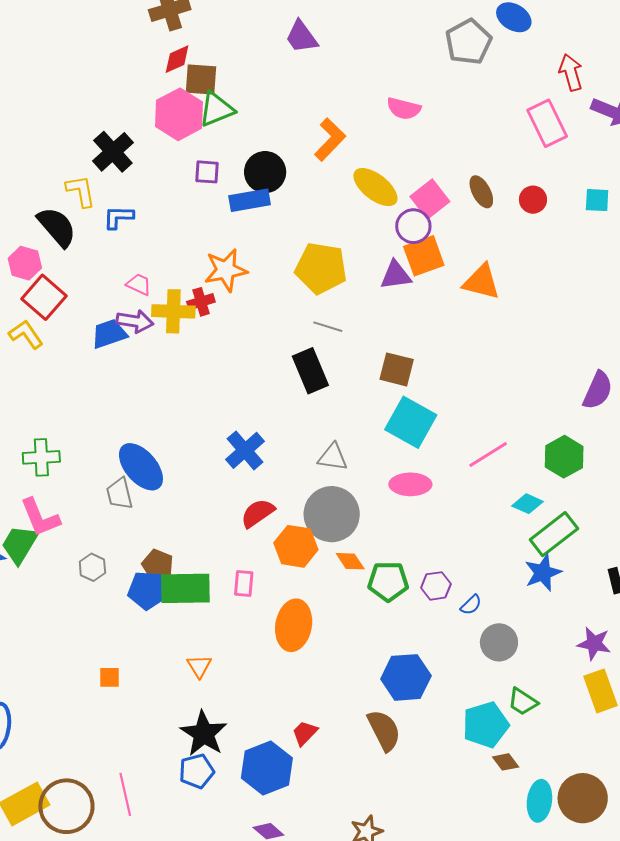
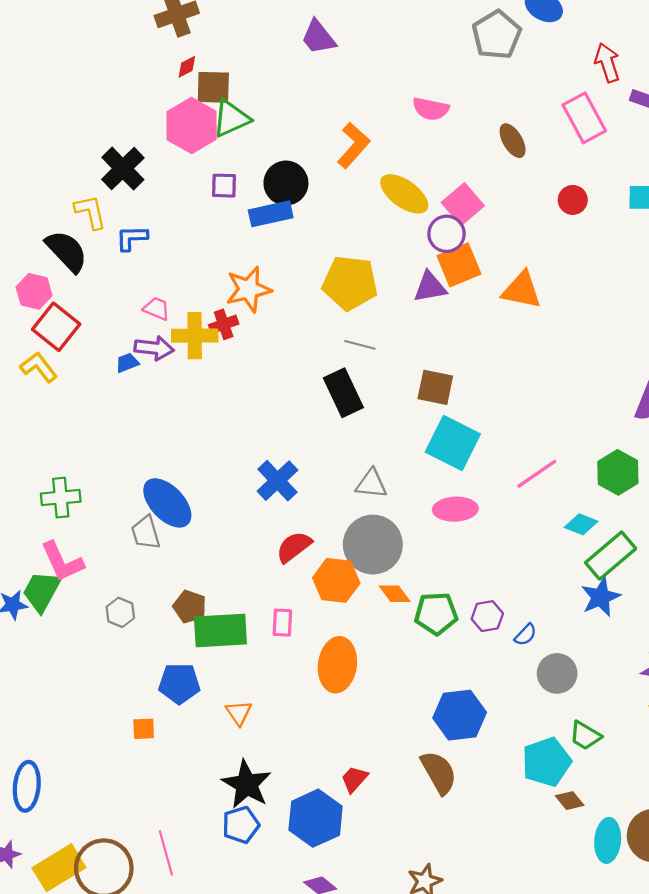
red diamond: (177, 59) -> (187, 67), size x0.7
brown ellipse: (481, 192) -> (513, 141), moved
blue trapezoid: (109, 334) -> (127, 363), size x0.6
blue pentagon: (147, 590) -> (179, 683), moved

